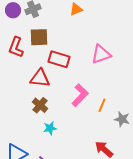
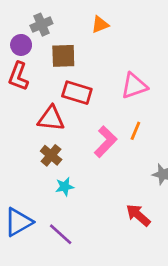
purple circle: (13, 10) -> (21, 45), moved
brown square: (39, 37) -> (63, 56), moved
orange line: (102, 105) -> (135, 131), moved

